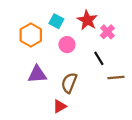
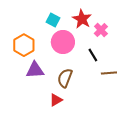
orange hexagon: (31, 35) -> (24, 45), moved
pink circle: (67, 45) -> (63, 42), size x1.5

